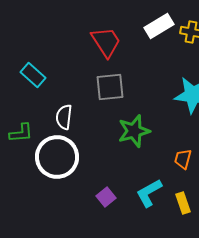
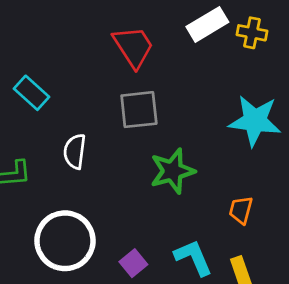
white circle: (57, 157) -> (65, 241), moved
cyan L-shape: (149, 193) -> (193, 258), turned 96

